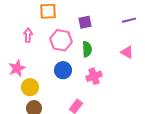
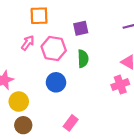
pink arrow: (28, 35) -> (28, 43), moved, turned 32
pink cross: (94, 76) -> (120, 85), moved

